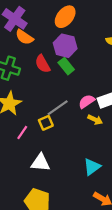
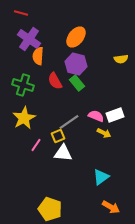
orange semicircle: (24, 37) -> (38, 56), turned 60
pink semicircle: (87, 101) -> (96, 116), turned 56
white triangle: (40, 163) -> (63, 153), moved

